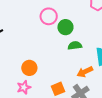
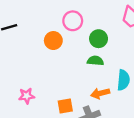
green circle: (65, 27) -> (99, 39), moved
orange circle: (29, 68) -> (53, 41), moved

